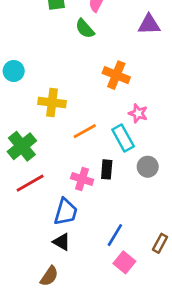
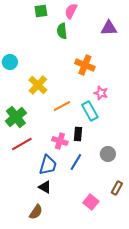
green semicircle: (85, 29) -> (62, 31), turned 35
yellow cross: (52, 102) -> (38, 85), turned 36
gray circle: (148, 167) -> (108, 154), moved
blue line: (115, 235) -> (76, 162), moved

